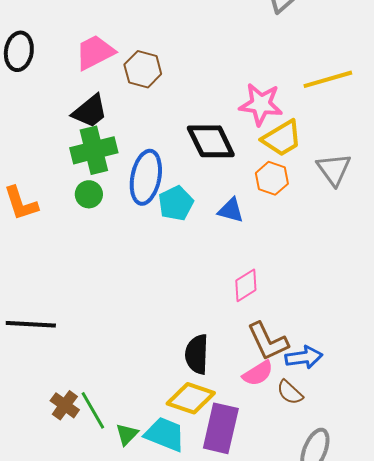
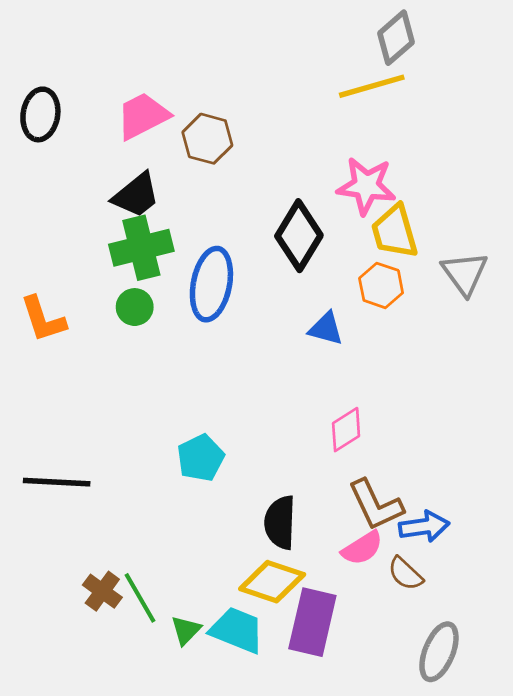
yellow line: (328, 79) -> (372, 86), moved
yellow trapezoid: (282, 138) -> (395, 232), turned 105
black diamond: (211, 141) -> (299, 236), turned 57
cyan pentagon: (176, 203) -> (201, 458), moved

